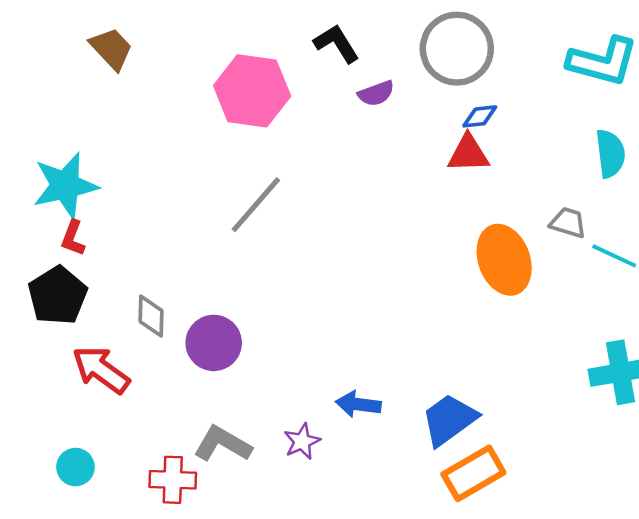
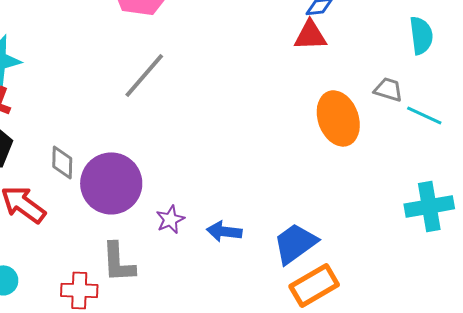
purple circle: (214, 343) -> (111, 183), size x1.4
purple star: (302, 441) -> (170, 219), moved
gray L-shape: (223, 444) -> (118, 262), turned -123

